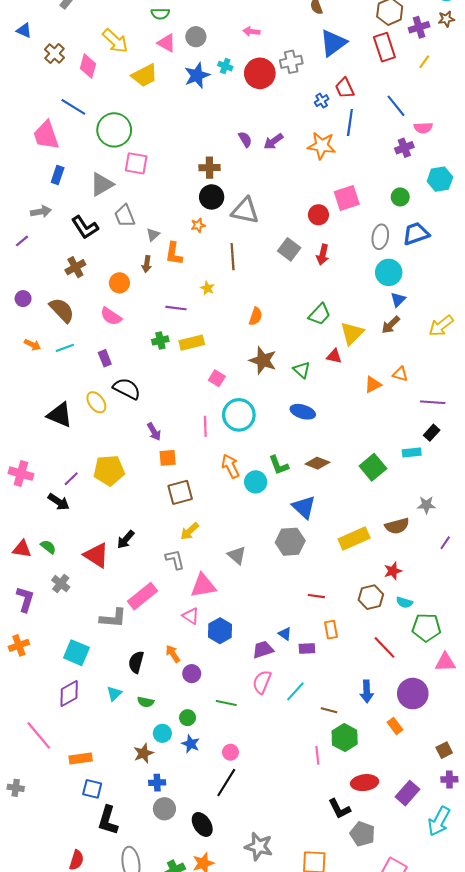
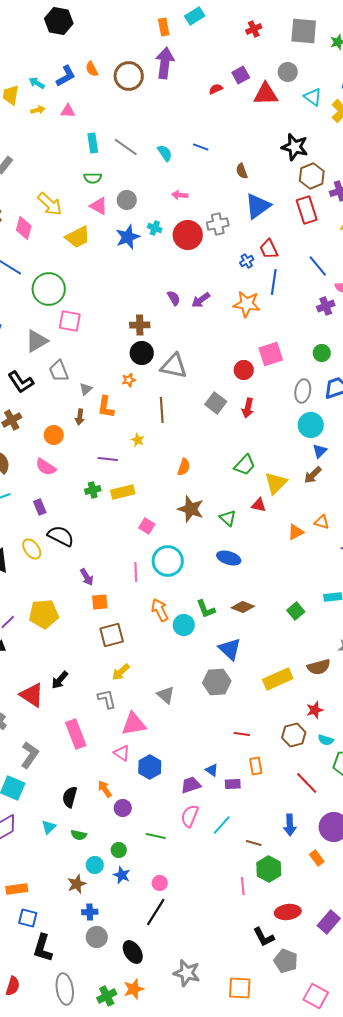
green square: (373, 467) -> (296, 611), size x0.7
pink rectangle: (142, 596) -> (76, 734), turned -72
gray L-shape: (113, 618) -> (30, 755), moved, turned -60

